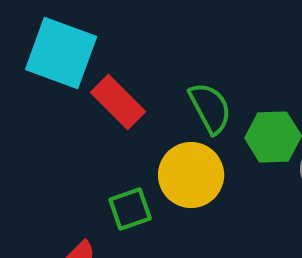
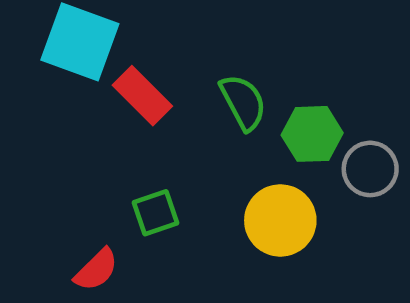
yellow circle: (191, 175) -> (280, 220), moved

